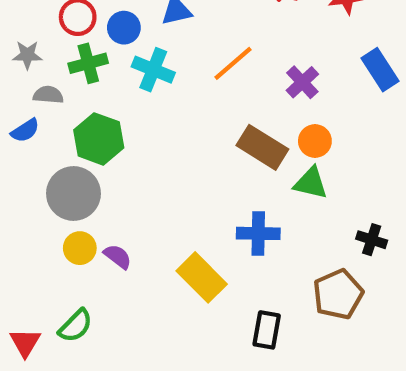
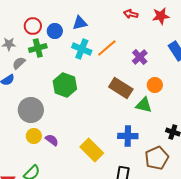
cyan cross: (153, 70) -> (82, 49), moved
gray semicircle: (48, 95) -> (19, 63), turned -48
green hexagon: (99, 139) -> (65, 85), moved
orange circle: (315, 141) -> (155, 85), moved
blue cross: (258, 233) -> (128, 136), moved

